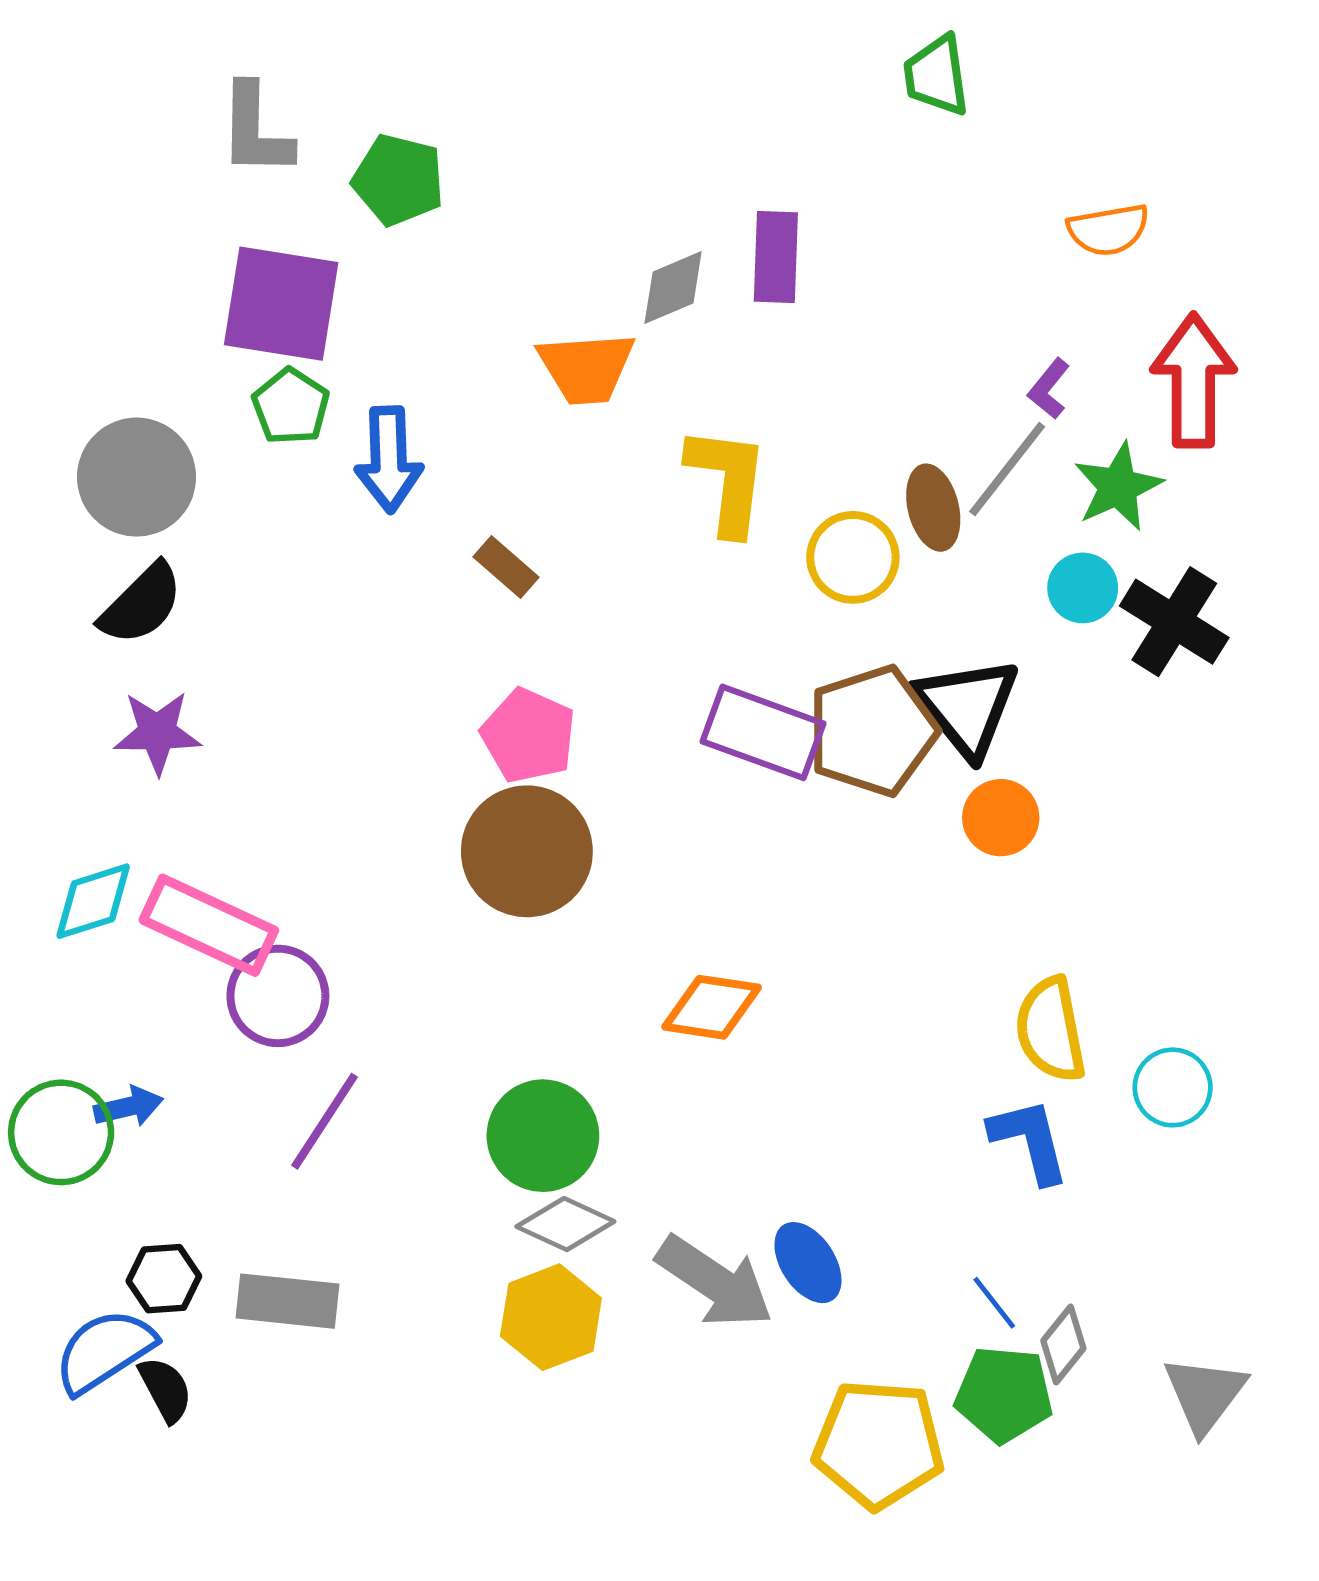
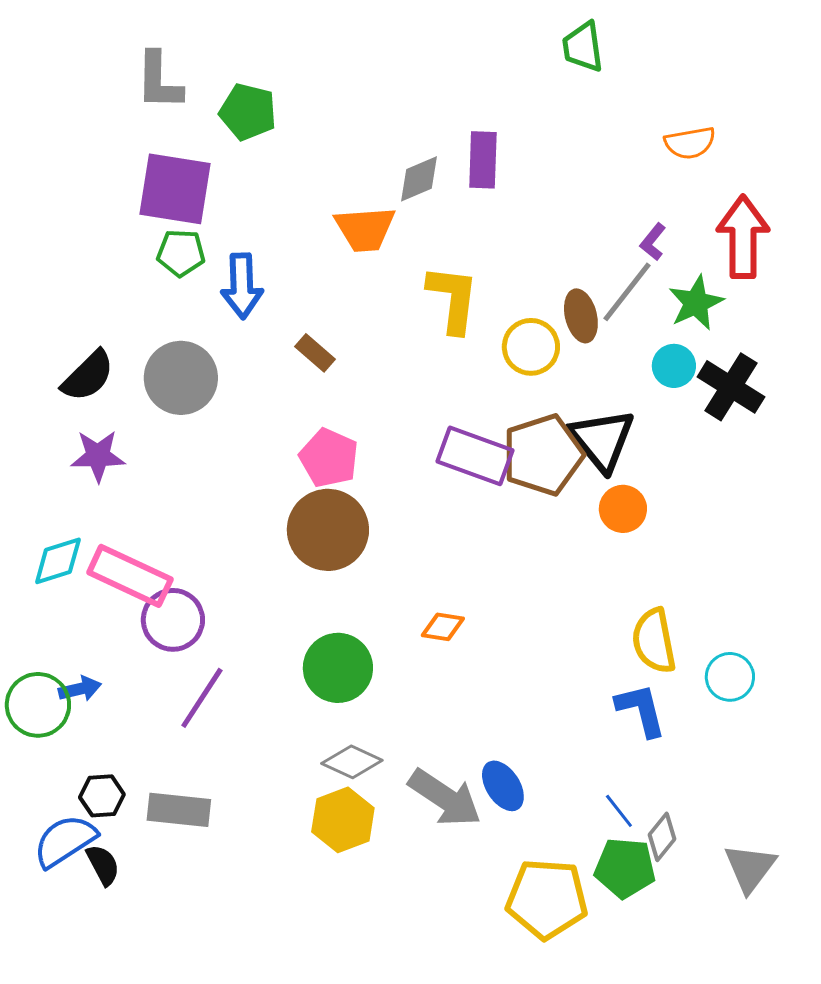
green pentagon: (291, 406) -> (181, 253), turned -30
gray circle: (137, 477) -> (181, 378), moved
orange diamond: (712, 1007) -> (443, 627), size x0.7
green circle: (543, 1136) -> (338, 668), moved

